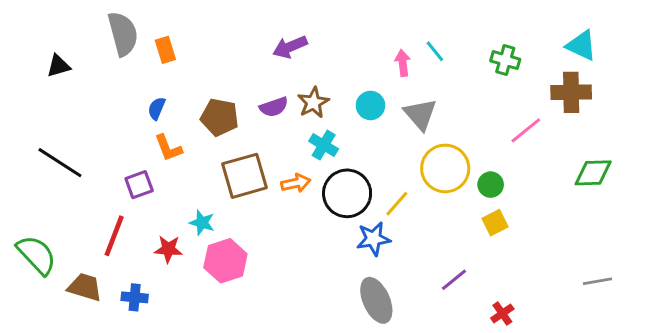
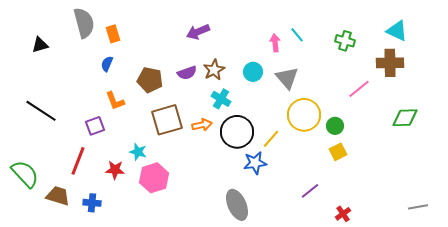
blue semicircle: (157, 108) -> (107, 64), moved
gray line: (598, 281) -> (418, 207), moved
gray ellipse: (376, 300) -> (237, 205), moved

